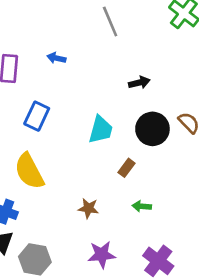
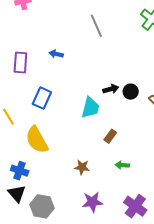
black arrow: (139, 83) -> (111, 89), moved
black circle: (152, 129) -> (131, 92), moved, size x0.6

